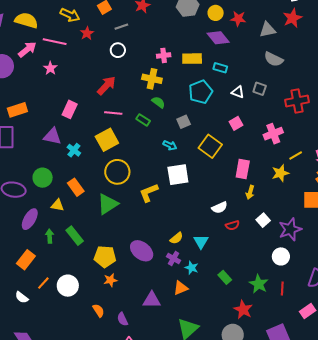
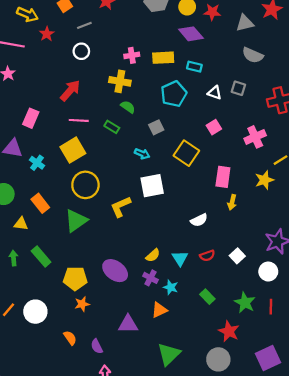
white square: (263, 220) -> (237, 256), moved
red semicircle: (232, 225) -> (207, 256), moved

